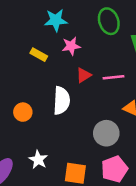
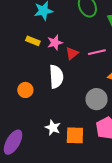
pink star: (71, 46) -> (55, 43), moved
white star: (38, 160) -> (53, 128), moved

